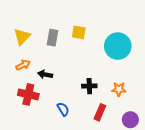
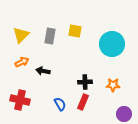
red cross: (28, 94) -> (20, 100), moved
red rectangle: (100, 112) -> (83, 102), moved

